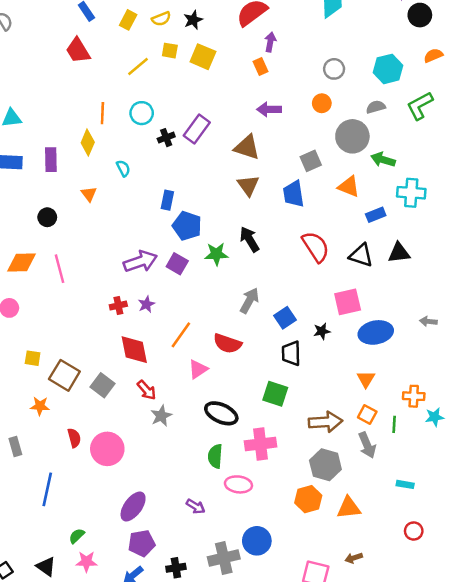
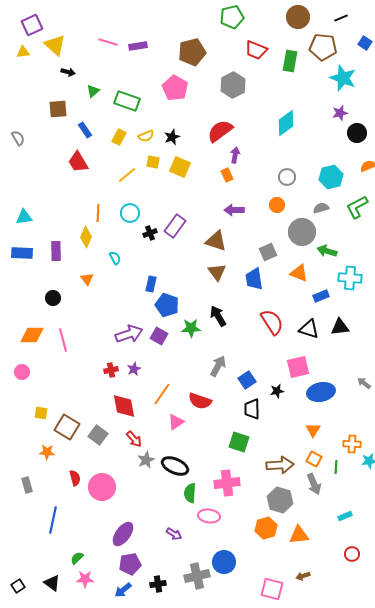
gray arrow: (428, 321) -> (364, 383), turned 32
black ellipse: (221, 413) -> (175, 466), moved
cyan rectangle: (405, 484) -> (345, 516), turned -32

